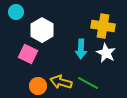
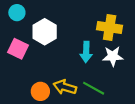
white star: (106, 53) -> (113, 56), turned -30
pink square: (28, 54) -> (18, 49), moved

